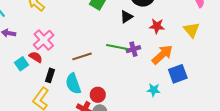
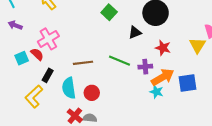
yellow triangle: (192, 30) -> (197, 45), moved
purple cross: (133, 49) -> (145, 67), moved
blue square: (178, 74) -> (188, 83), moved
cyan star: (154, 90) -> (157, 92), moved
red circle: (98, 95) -> (92, 93), moved

